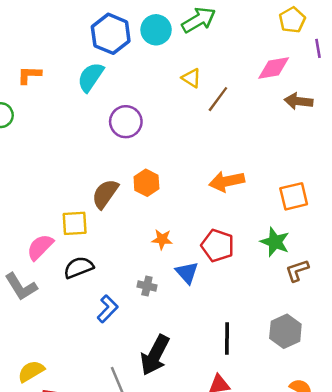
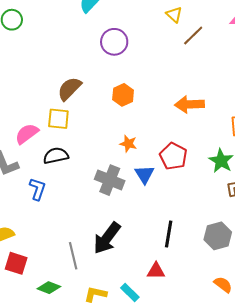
brown semicircle: (105, 194) -> (69, 89), moved
gray cross: (147, 286) -> (110, 180), size x1.8
blue L-shape: (108, 309) -> (37, 189), moved, turned -35

